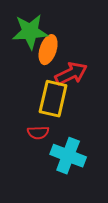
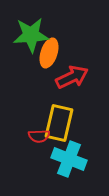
yellow rectangle: (53, 99) -> (59, 123), moved

